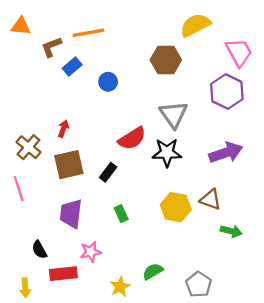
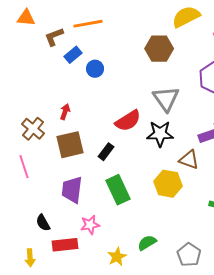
blue circle: (108, 82) -> (95, 69), moved
brown triangle: (211, 199) -> (189, 160), moved
green rectangle: (121, 214) -> (118, 190), size x1.8

